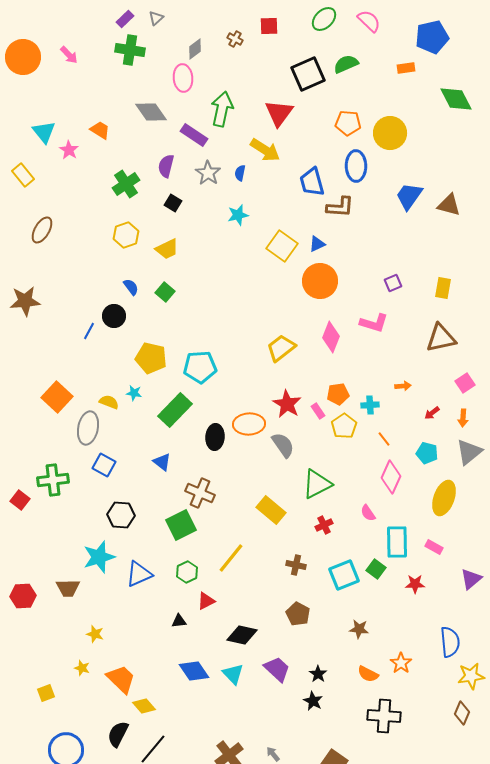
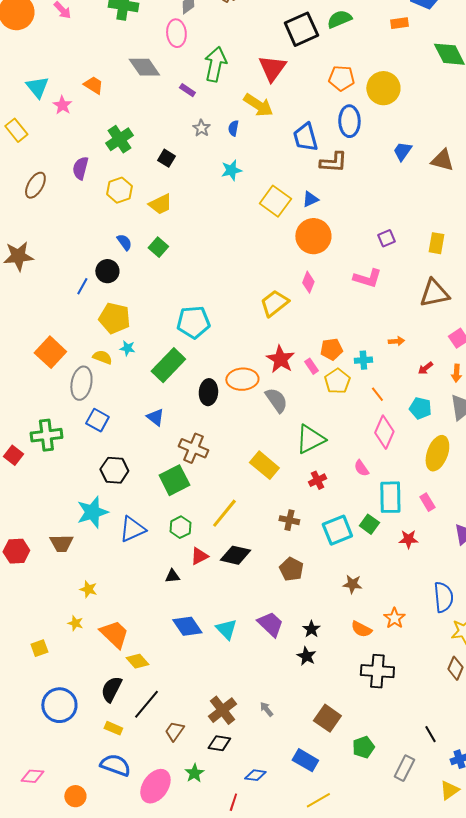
purple rectangle: (194, 135) -> (187, 90), size x0.6
purple semicircle: (166, 166) -> (80, 168), moved
gray star: (208, 173) -> (201, 128), size x0.7
blue trapezoid: (409, 196) -> (402, 151), size x0.7
pink diamond: (331, 337) -> (308, 282), moved, size x0.7
yellow pentagon: (151, 358) -> (114, 318), moved
pink rectangle: (434, 547) -> (427, 502), turned 30
black diamond: (242, 635) -> (235, 555), moved

